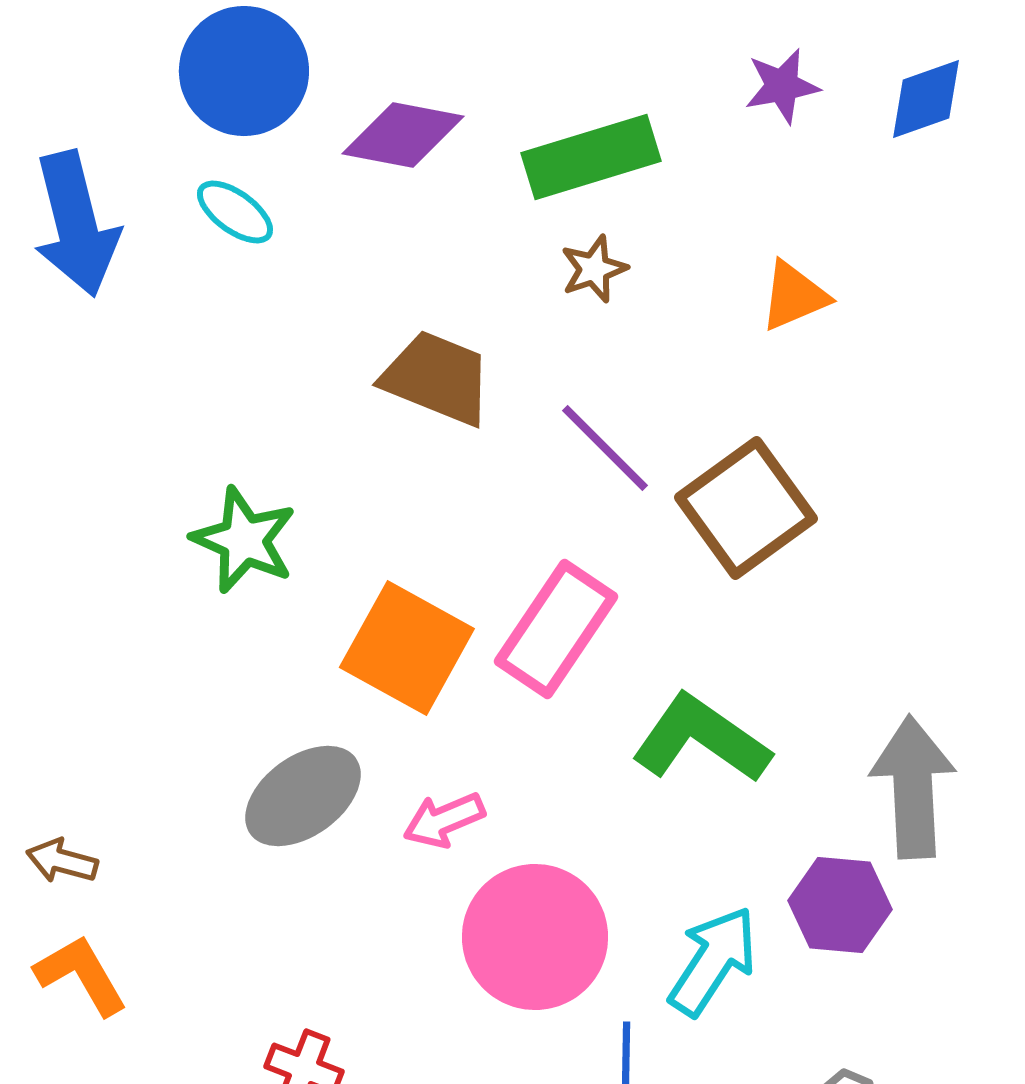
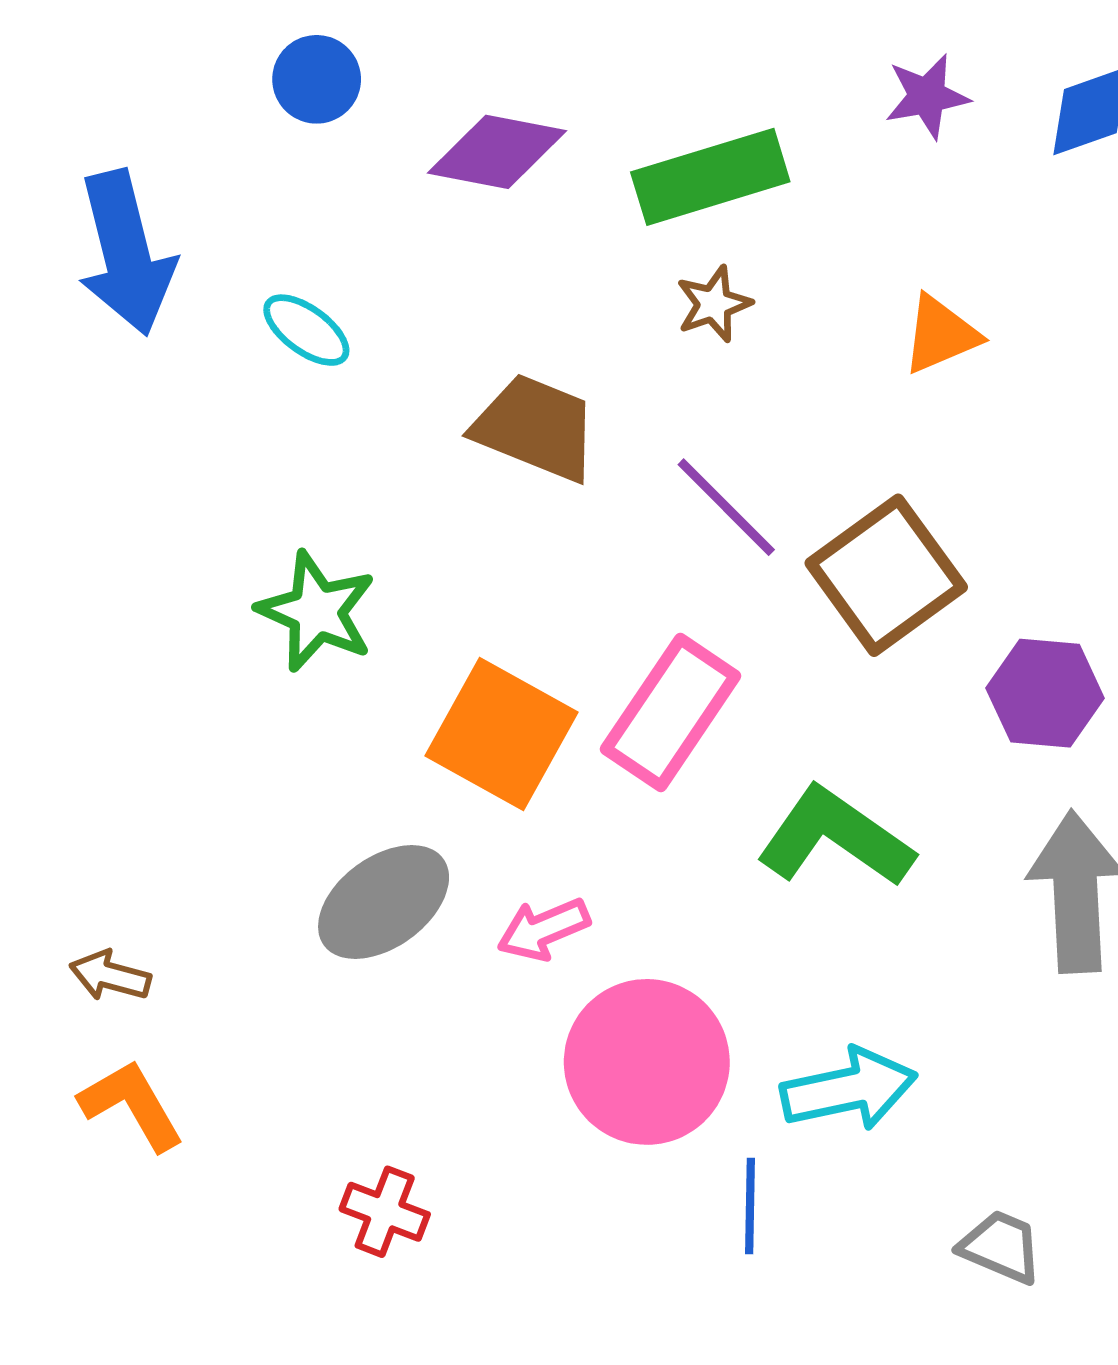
blue circle: (244, 71) -> (317, 79), size x0.6
cyan ellipse: (235, 212) -> (306, 330), moved
purple hexagon: (840, 905) -> (1045, 693), moved
cyan arrow: (713, 961) -> (849, 1089), turned 45

